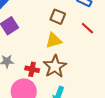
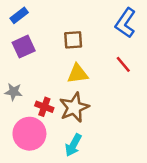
brown square: (58, 17) -> (73, 40), moved, turned -35

